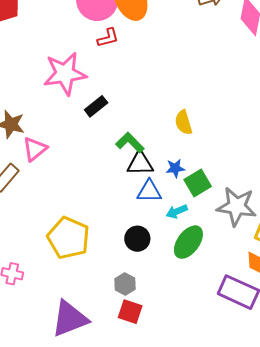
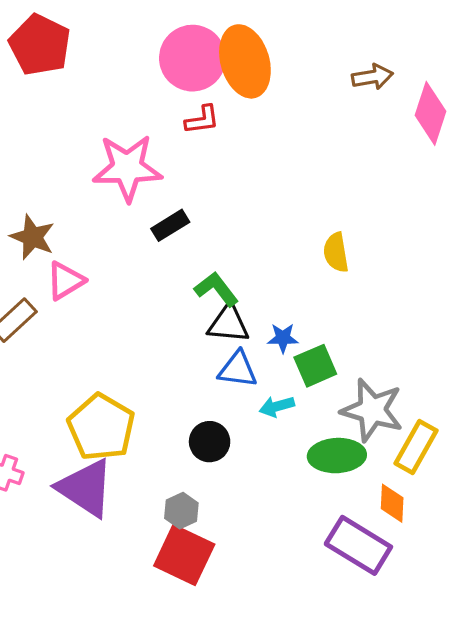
yellow semicircle: (183, 122) -> (336, 252), moved
green ellipse: (188, 242) -> (337, 456), moved, turned 44
red square: (130, 312) -> (184, 555), size x1.5
purple triangle: (70, 319) -> (85, 488), moved, turned 48

